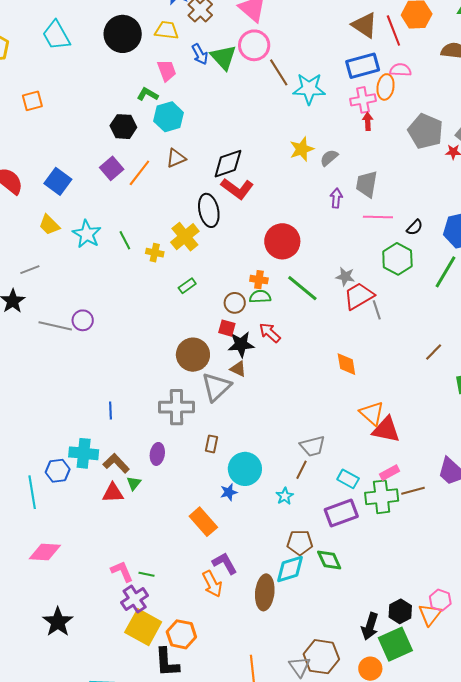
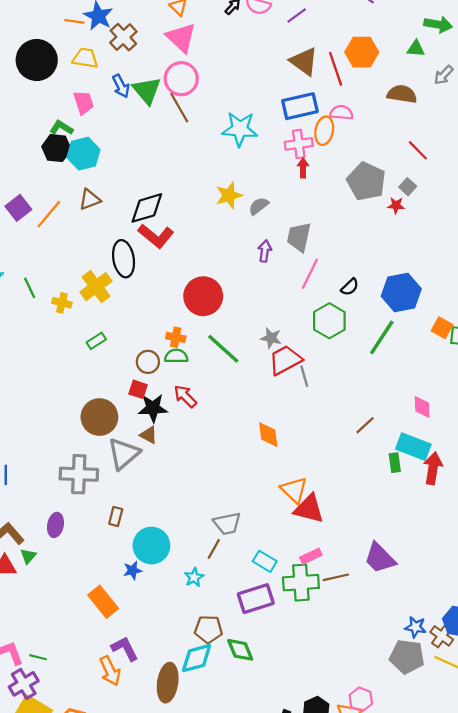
brown line: (279, 72) -> (179, 108), moved
black hexagon: (123, 127) -> (56, 148), moved
pink line: (378, 217) -> (310, 274), turned -68

